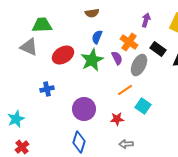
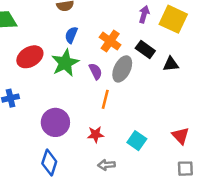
purple arrow: (146, 20) -> (144, 14), moved
purple semicircle: (117, 58) -> (96, 71), moved
orange line: (125, 90) -> (105, 99), turned -42
cyan square: (143, 106) -> (137, 141), moved

